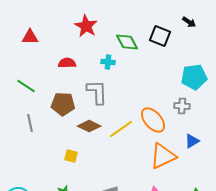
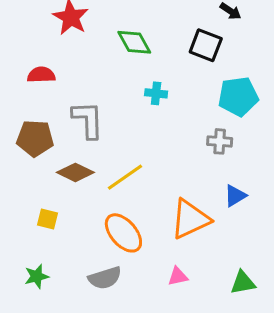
black square: (160, 36) -> (206, 45), moved
cyan cross: (108, 62) -> (156, 93), moved
orange ellipse: (153, 120) -> (123, 233), moved

